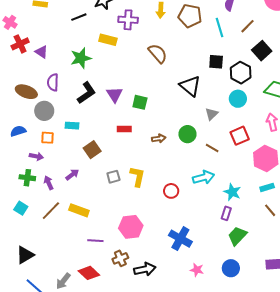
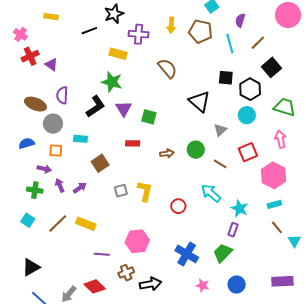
green star: (81, 58) -> (112, 82), moved, turned 30
cyan arrow: (204, 177) -> (211, 193), turned -125
purple arrow: (49, 183) -> (60, 185), moved
green trapezoid: (237, 236) -> (223, 253), moved

